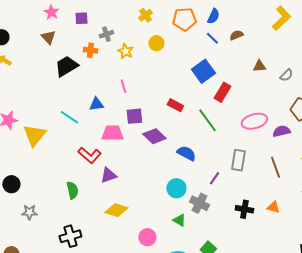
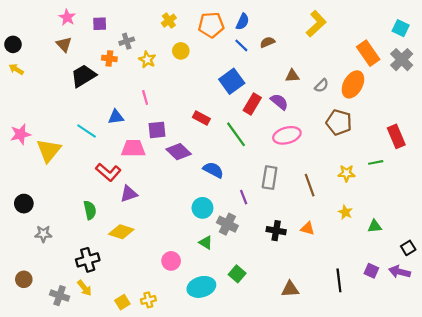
purple semicircle: (281, 131) -> (279, 102), moved, turned 54
purple line: (214, 178) -> (244, 197), turned -56
yellow diamond: (116, 210) -> (121, 232), moved

